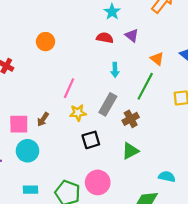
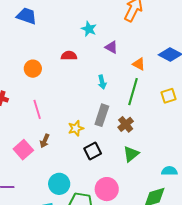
red semicircle: (105, 38) -> (69, 56), moved
pink line: (69, 88) -> (37, 109), moved, turned -30
pink square: (19, 124) -> (23, 150), turned -30
cyan circle: (28, 151) -> (59, 184), moved

